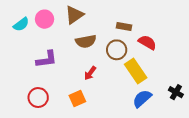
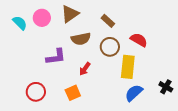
cyan semicircle: (21, 24) -> (20, 23), turned -98
brown rectangle: (124, 26) -> (108, 21), moved, turned 32
purple L-shape: (47, 59) -> (56, 57), moved
yellow rectangle: (136, 71) -> (128, 67), turned 40

